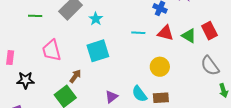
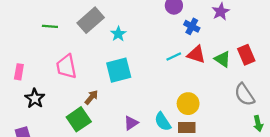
cyan line: (138, 33) -> (174, 57), moved, turned -32
yellow circle: (160, 67) -> (188, 104), moved
black star: (25, 80) -> (35, 98), turned 30

